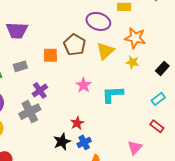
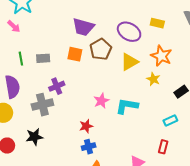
purple trapezoid: (17, 30) -> (83, 27), moved
pink star: (84, 85) -> (101, 101), moved
red rectangle: (157, 126) -> (163, 147), turned 56
black star: (62, 142) -> (34, 137), moved

